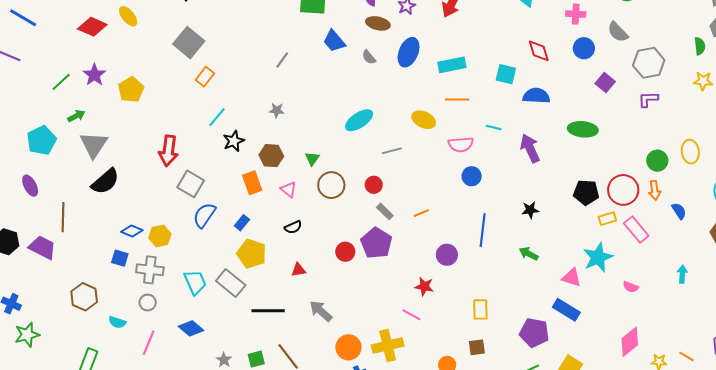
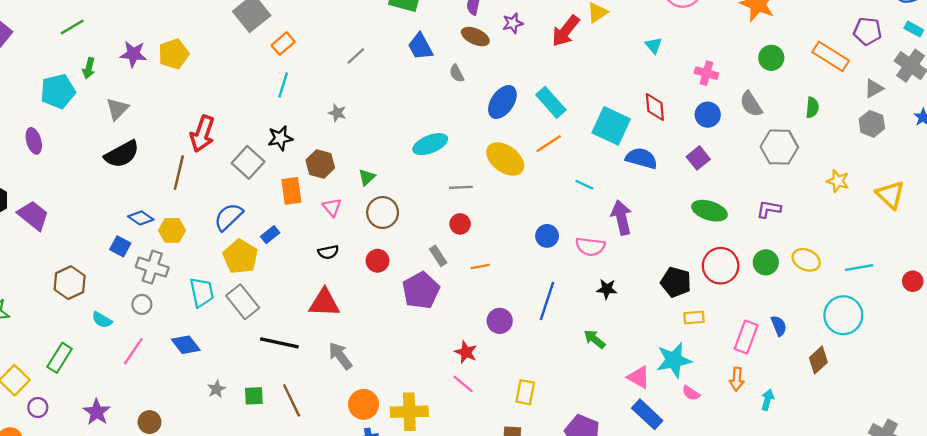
green semicircle: (700, 46) -> (812, 107), moved
blue ellipse: (409, 52) -> (502, 102), moved
cyan rectangle: (452, 65) -> (551, 102), turned 48
cyan square: (506, 74) -> (611, 126), size x1.5
purple star: (94, 75) -> (133, 54), moved, turned 30
orange rectangle: (205, 77) -> (283, 44), moved
green line: (61, 82) -> (72, 27), moved
purple square: (605, 82) -> (698, 158), moved
purple L-shape: (648, 99) -> (769, 209), moved
orange line: (457, 100) -> (549, 144), turned -45
green arrow: (76, 116) -> (89, 68), moved, turned 120
cyan line: (217, 117) -> (283, 85), moved, turned -35
yellow ellipse: (424, 120) -> (505, 159), size x1.4
green ellipse: (583, 129) -> (709, 211), moved
pink semicircle: (461, 144) -> (590, 247), moved
gray triangle: (94, 145) -> (117, 109), size x0.7
yellow ellipse: (690, 152) -> (806, 260), turned -70
gray square: (191, 184) -> (248, 162), moved
red circle: (374, 185) -> (460, 224), moved
red circle: (623, 190) -> (721, 266), moved
orange arrow: (655, 190) -> (737, 379), moved
brown line: (63, 217) -> (179, 173), moved
pink rectangle: (636, 229) -> (746, 337), moved, turned 48
red circle: (345, 252) -> (378, 261), moved
yellow pentagon: (252, 254) -> (240, 257), moved
red triangle: (298, 270) -> (324, 303), size x1.8
pink semicircle: (631, 287) -> (691, 393), moved
blue rectangle: (566, 310) -> (647, 414), moved
pink line: (411, 315) -> (463, 384), moved

